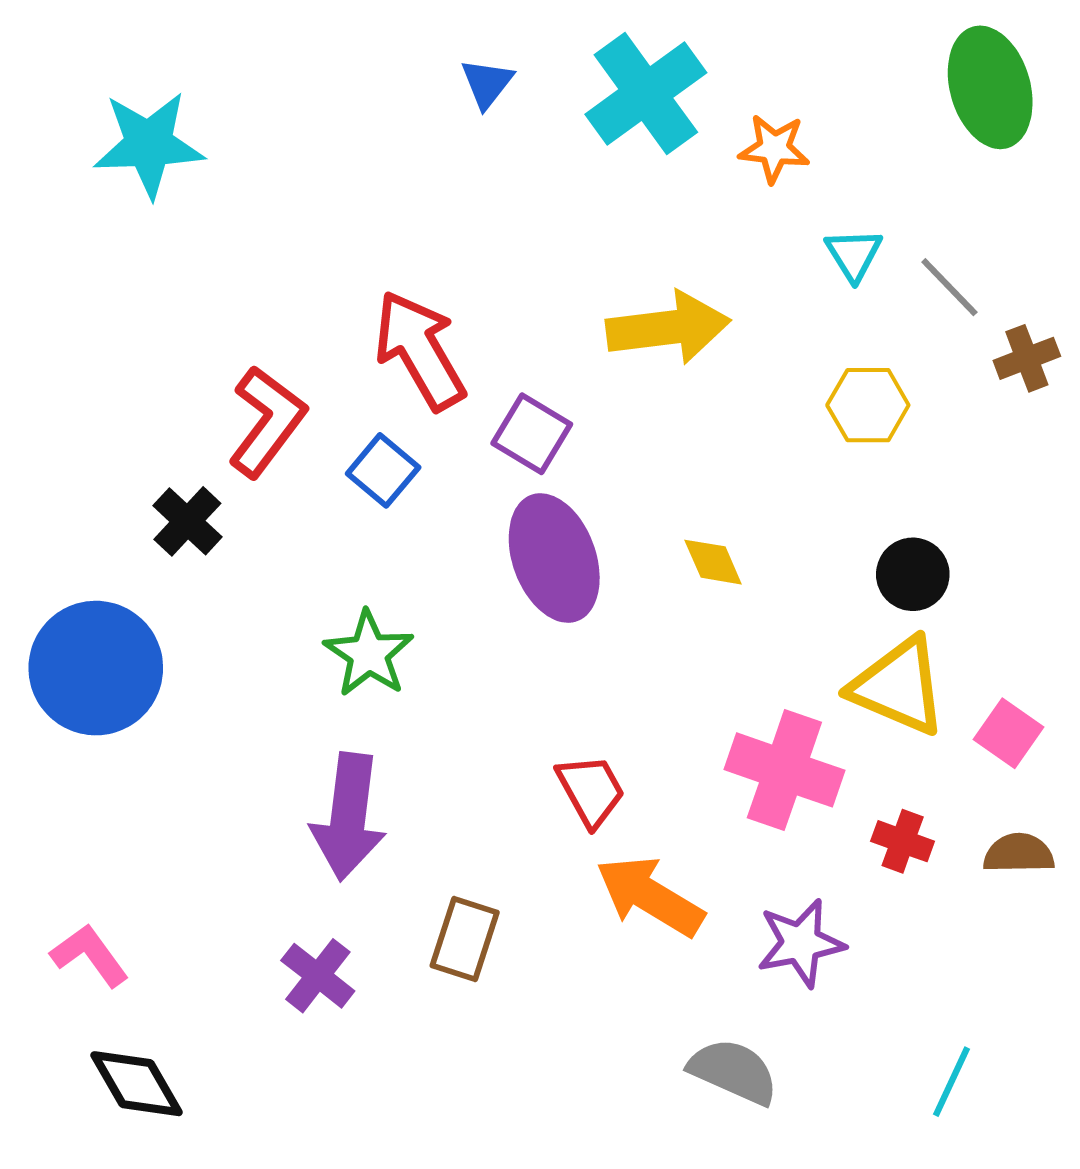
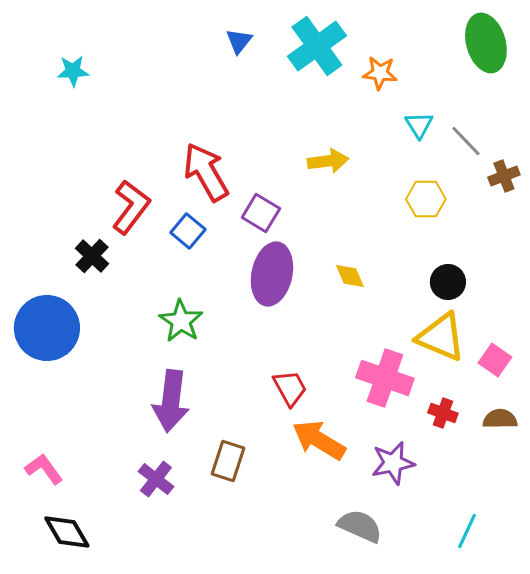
cyan star: (149, 144) -> (73, 71), size x0.6
yellow arrow: (668, 328) -> (328, 161), size x0.7
purple ellipse: (554, 558) -> (272, 274), turned 32

